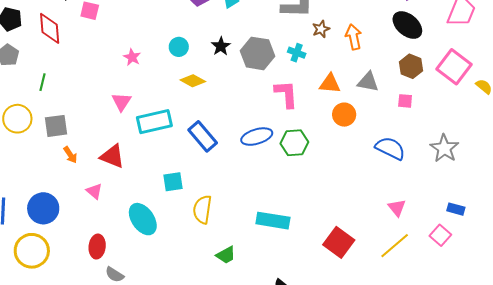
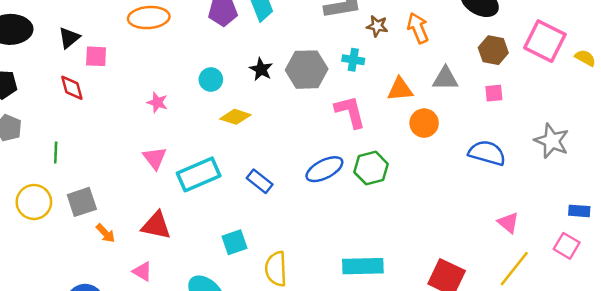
red diamond: (50, 28) -> (72, 88), moved, size x0.7
brown star: (321, 29) -> (377, 26), turned -30
blue rectangle: (203, 136) -> (260, 181), size x0.7

